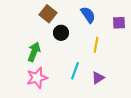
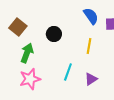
brown square: (48, 14) -> (18, 27), moved
blue semicircle: (88, 15) -> (91, 16), moved

